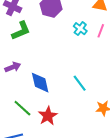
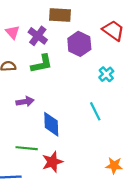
cyan line: (80, 83) -> (95, 111), moved
green line: (22, 108) -> (27, 148), turned -48

